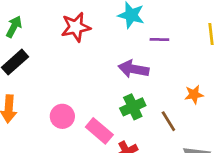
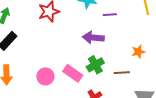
brown line: (168, 121) -> (122, 73), turned -56
pink rectangle: (99, 131) -> (73, 73), moved

